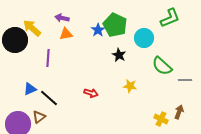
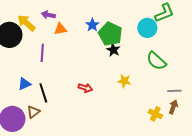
purple arrow: (62, 18) -> (48, 15), moved
green pentagon: (115, 25) -> (110, 34), moved
cyan circle: (144, 38) -> (147, 28), moved
gray line: (185, 80) -> (174, 91), moved
black line: (49, 98) -> (43, 93), turned 30

